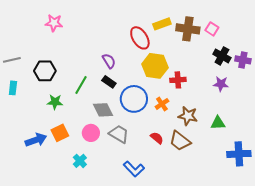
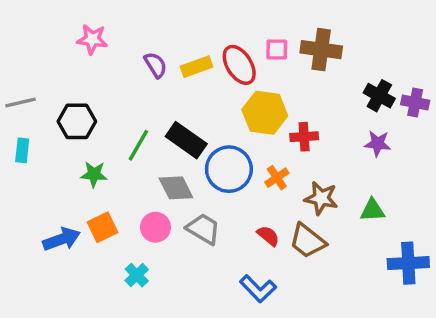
yellow rectangle: (162, 24) -> (196, 67), moved
pink square: (212, 29) -> (277, 50), moved, turned -32
purple semicircle: (109, 61) -> (155, 65), moved
black rectangle: (109, 82) -> (186, 140), size x1.6
blue L-shape: (134, 169) -> (258, 289), moved

